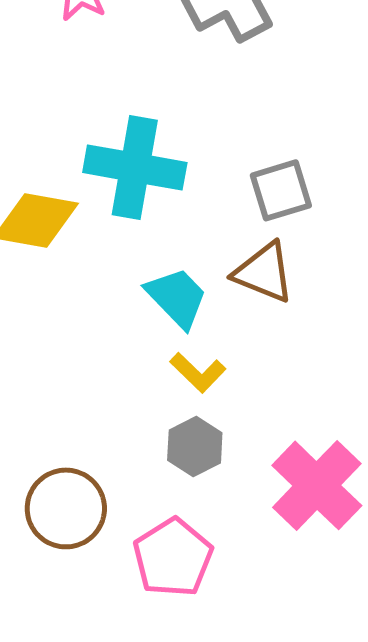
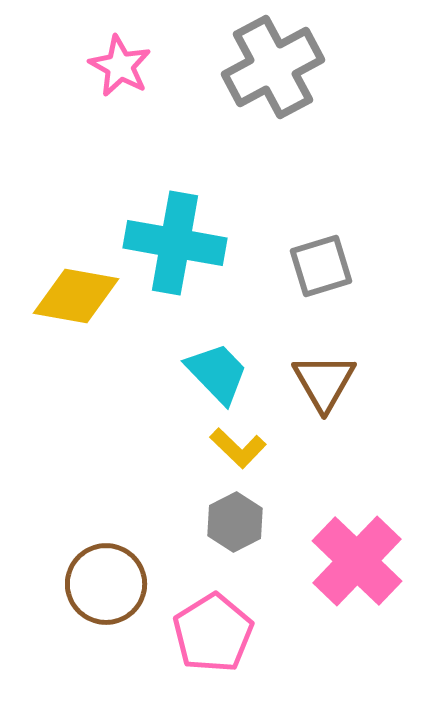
brown triangle: (264, 272) -> (324, 382), moved, turned 38

